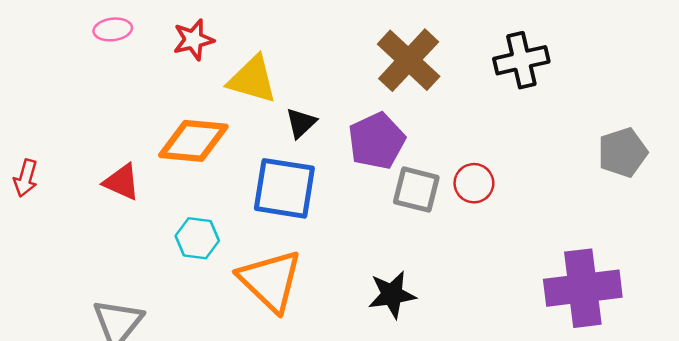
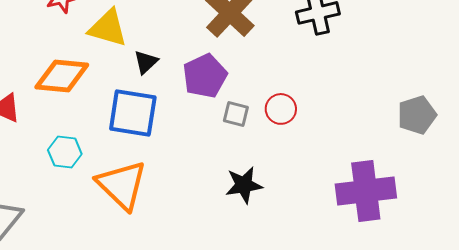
gray pentagon: (623, 152) -> (417, 115), moved
gray square: (416, 190) -> (236, 114), size x0.7
black star: (392, 295) -> (244, 185), moved

